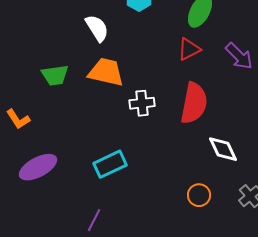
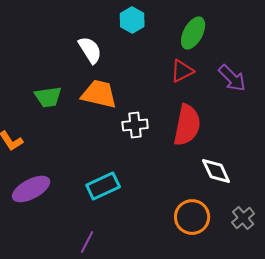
orange circle: (199, 195) -> (192, 217), size x1.5

